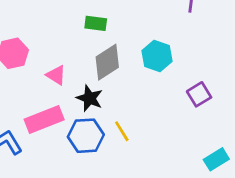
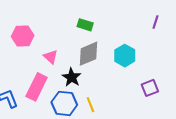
pink rectangle: (44, 120) -> (37, 87), turned -52

